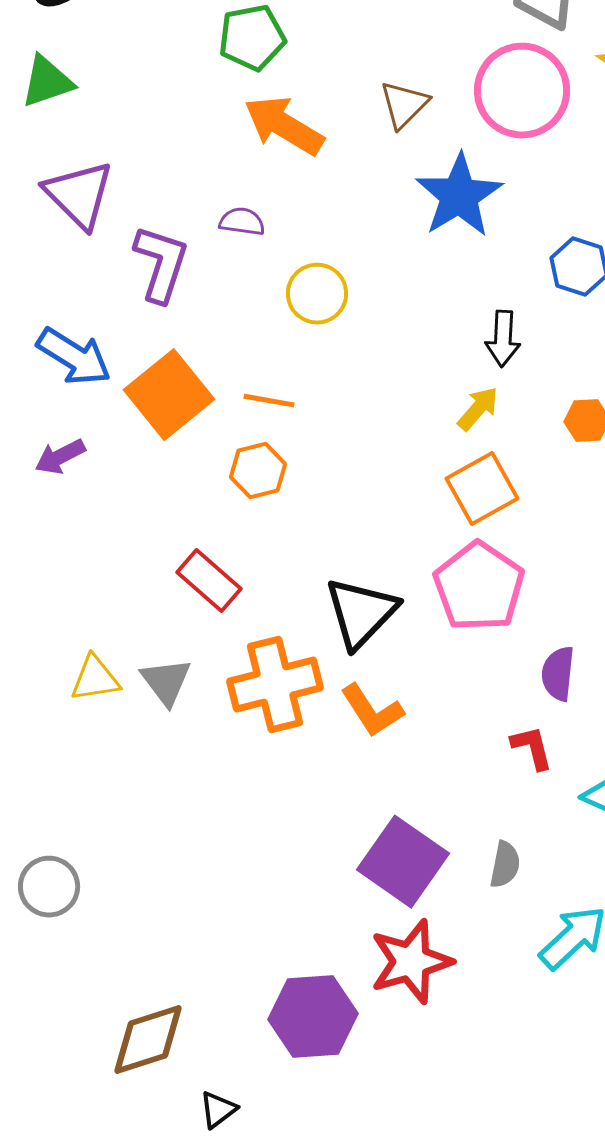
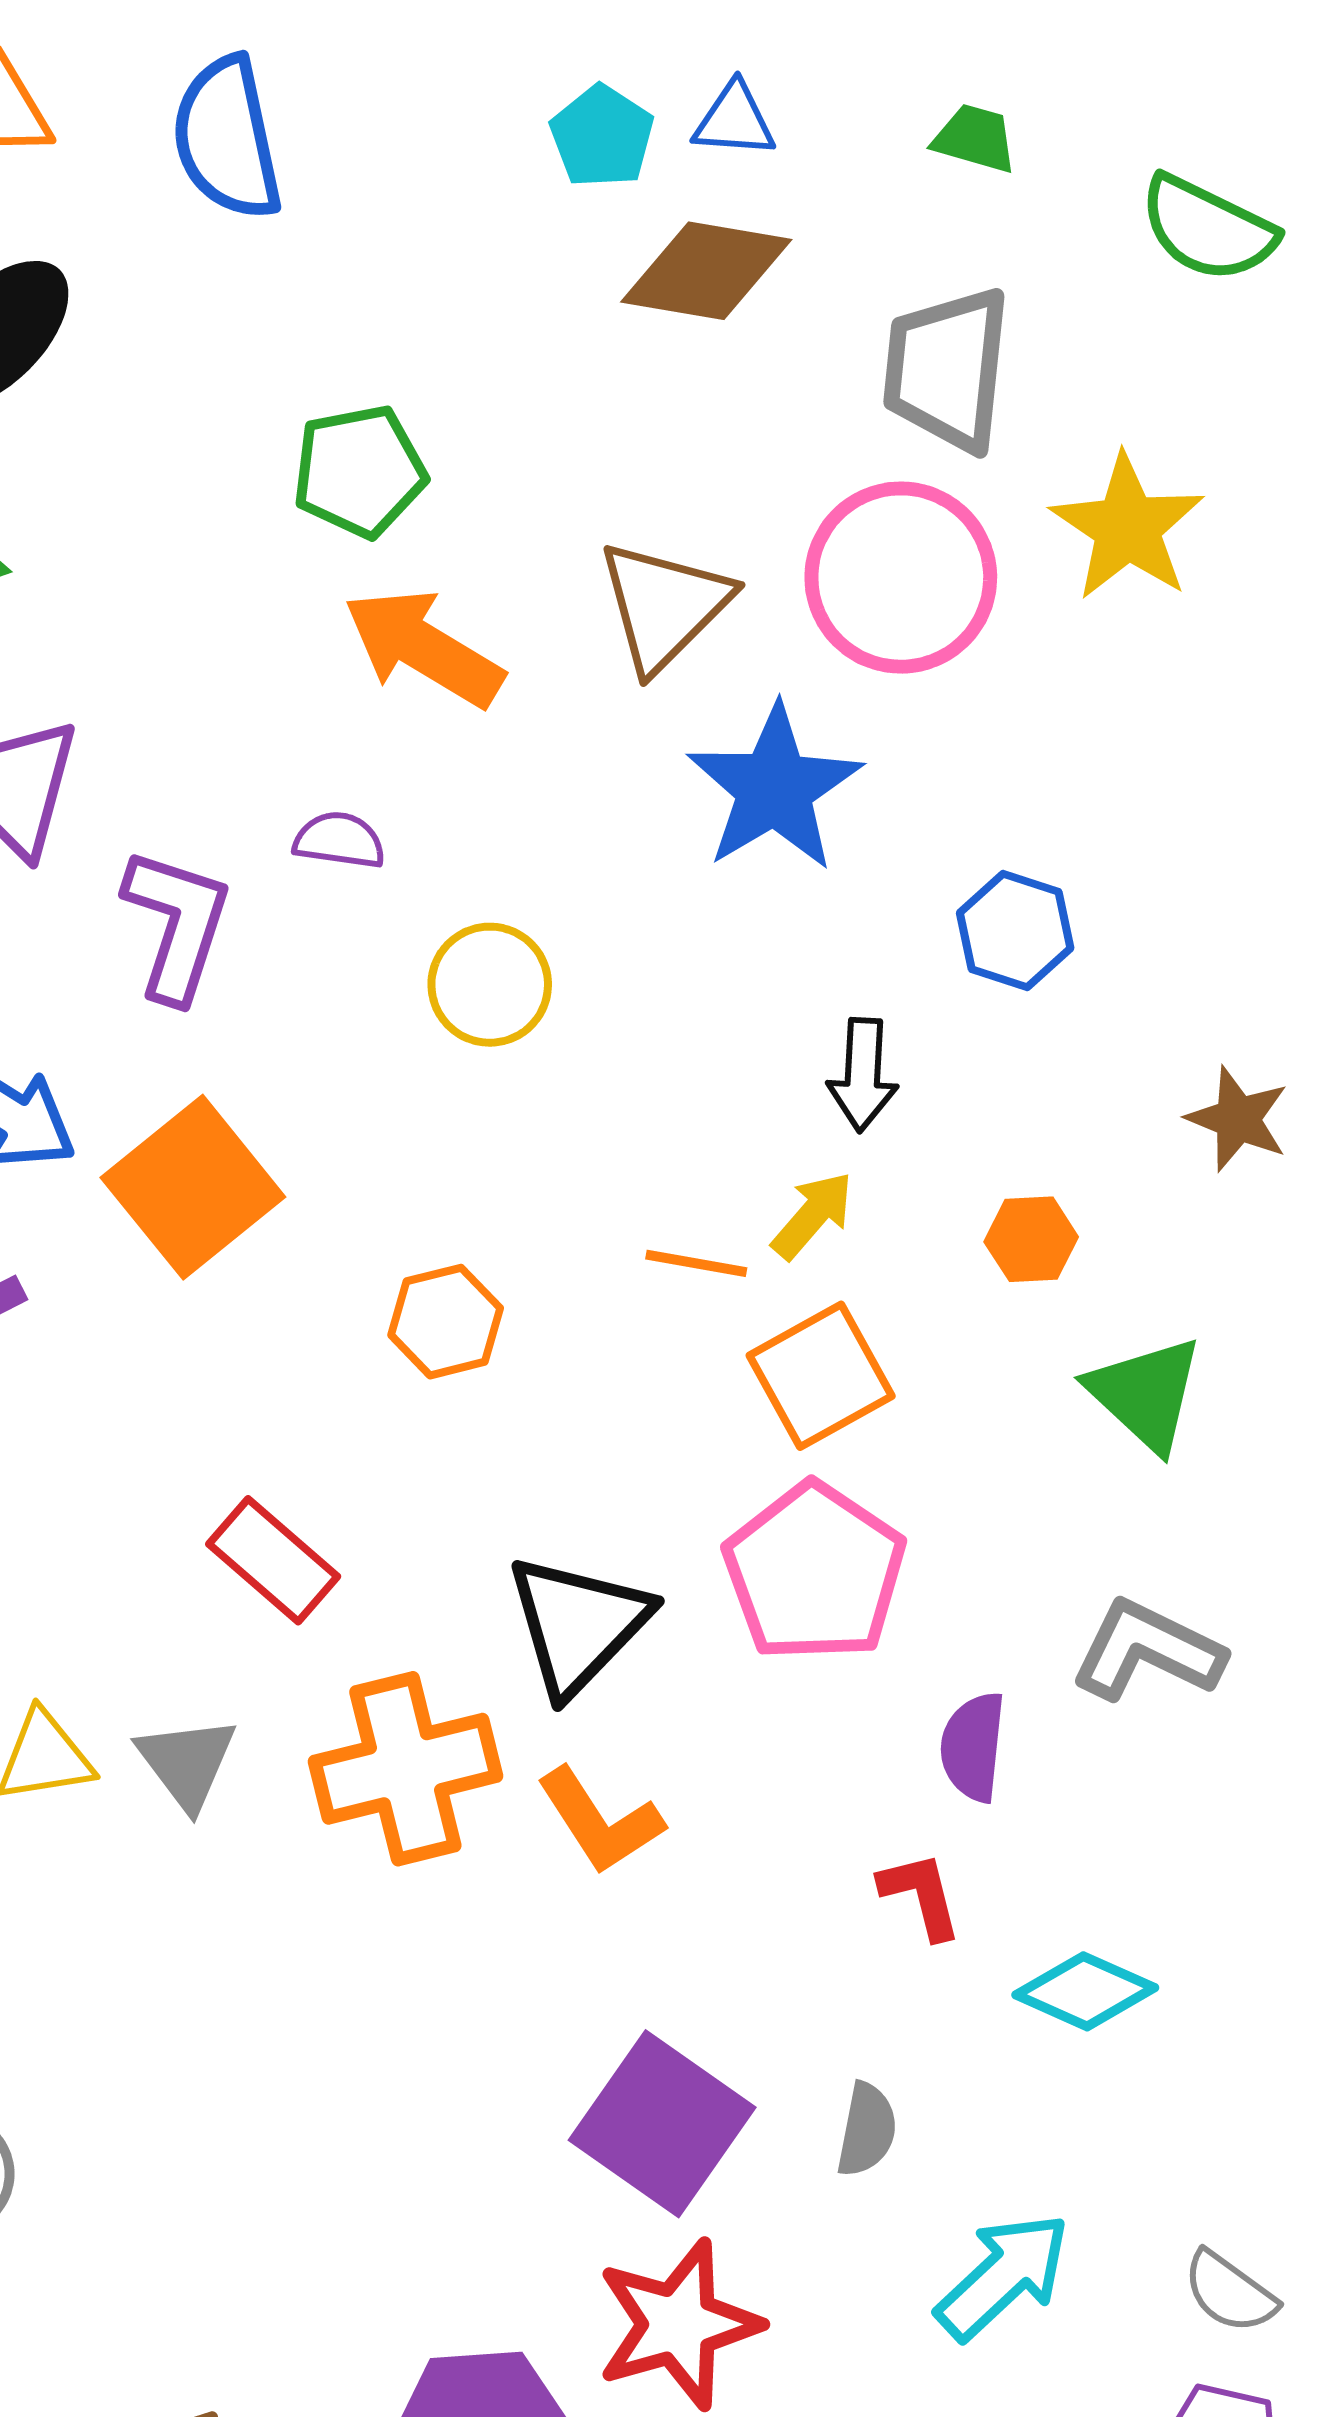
brown triangle: (404, 105) -> (664, 606), size x1.4
orange line: (269, 401) -> (696, 1263), moved
orange hexagon: (258, 471) -> (446, 1322), moved

